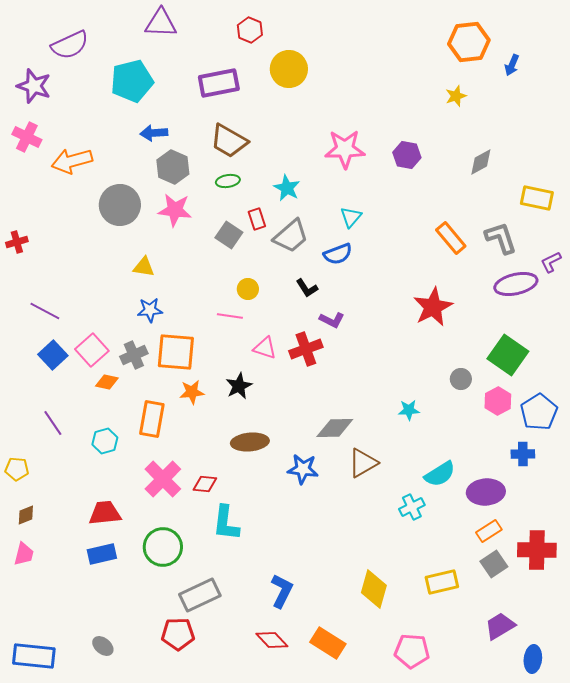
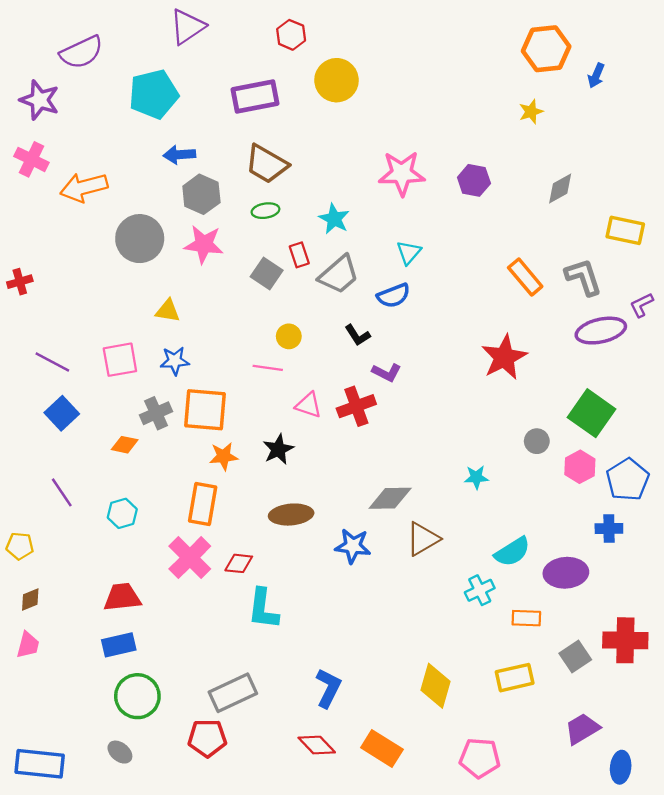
purple triangle: (161, 23) -> (187, 27), turned -36
pink square: (92, 350) -> (120, 360), moved, turned 32
orange rectangle: (152, 419) -> (203, 504), moved
orange rectangle: (489, 531) -> (526, 618), moved, turned 35
green circle: (163, 547) -> (137, 696), moved

